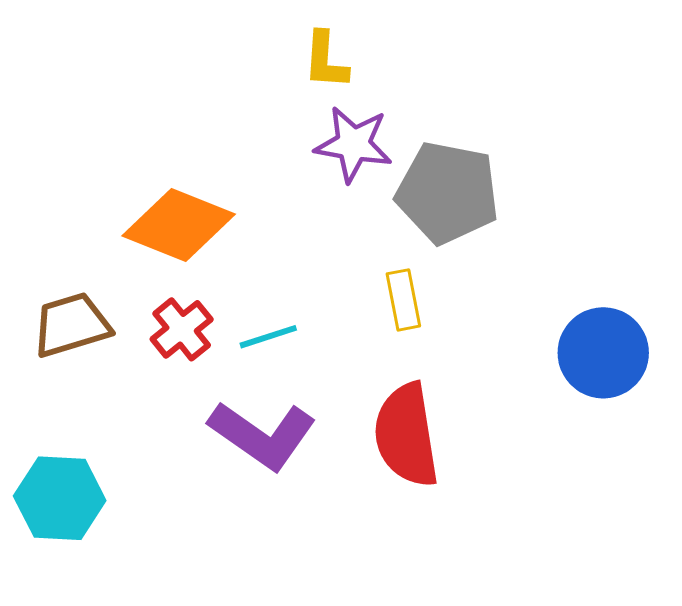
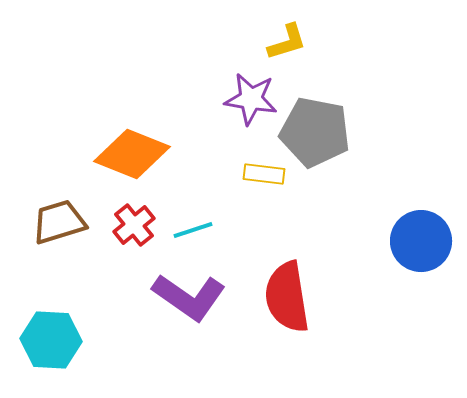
yellow L-shape: (326, 60) -> (287, 42), moved, turned -111
yellow rectangle: (403, 300) -> (264, 174), moved, turned -72

